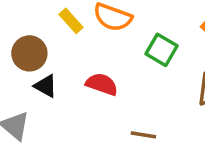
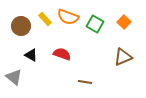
green square: (161, 50) -> (95, 24), moved
brown circle: (29, 53) -> (21, 26), moved

